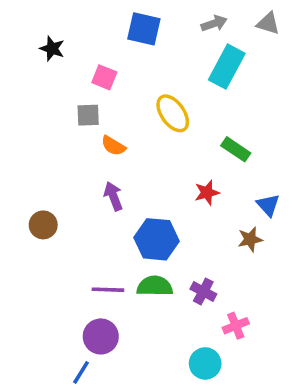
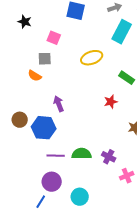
yellow ellipse: (173, 113) -> (92, 58), turned -75
orange semicircle: (113, 146) -> (35, 76), moved
blue hexagon: (157, 239) -> (44, 128), moved
cyan circle: (205, 363) -> (80, 197), moved

